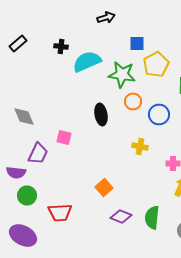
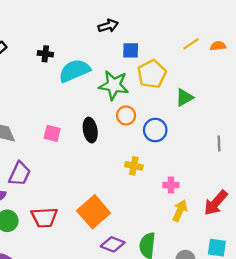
black arrow: (106, 18) -> (108, 26), moved
pink square: (64, 138) -> (52, 133), moved
orange square: (104, 188) -> (94, 212), size x1.6
red trapezoid: (60, 212) -> (44, 217), moved

